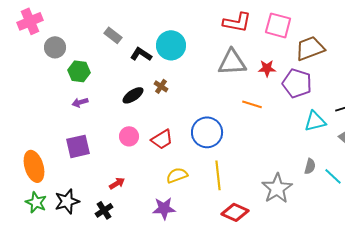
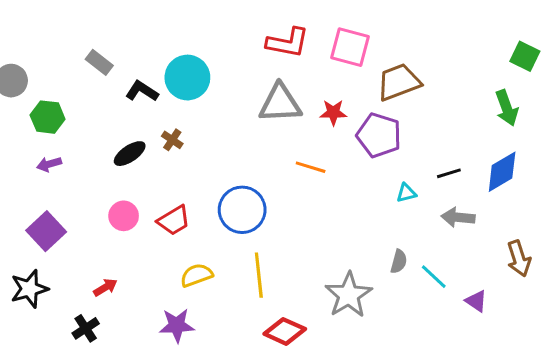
cyan triangle: (315, 121) -> (406, 193), size x0.6
purple square: (78, 146) -> (46, 231), turned -30
black star: (67, 201) -> (29, 289), moved

